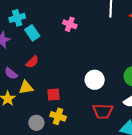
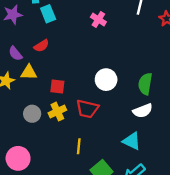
pink cross: (70, 24) -> (98, 19), moved
red trapezoid: (103, 111) -> (87, 109), moved
yellow cross: (58, 116) -> (57, 112), turned 35

